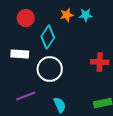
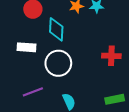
cyan diamond: (48, 37) -> (56, 29), turned -30

